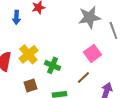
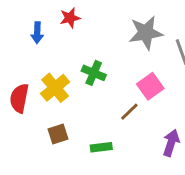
green cross: (52, 65) -> (94, 73), moved
brown line: (83, 77) -> (129, 112), moved

